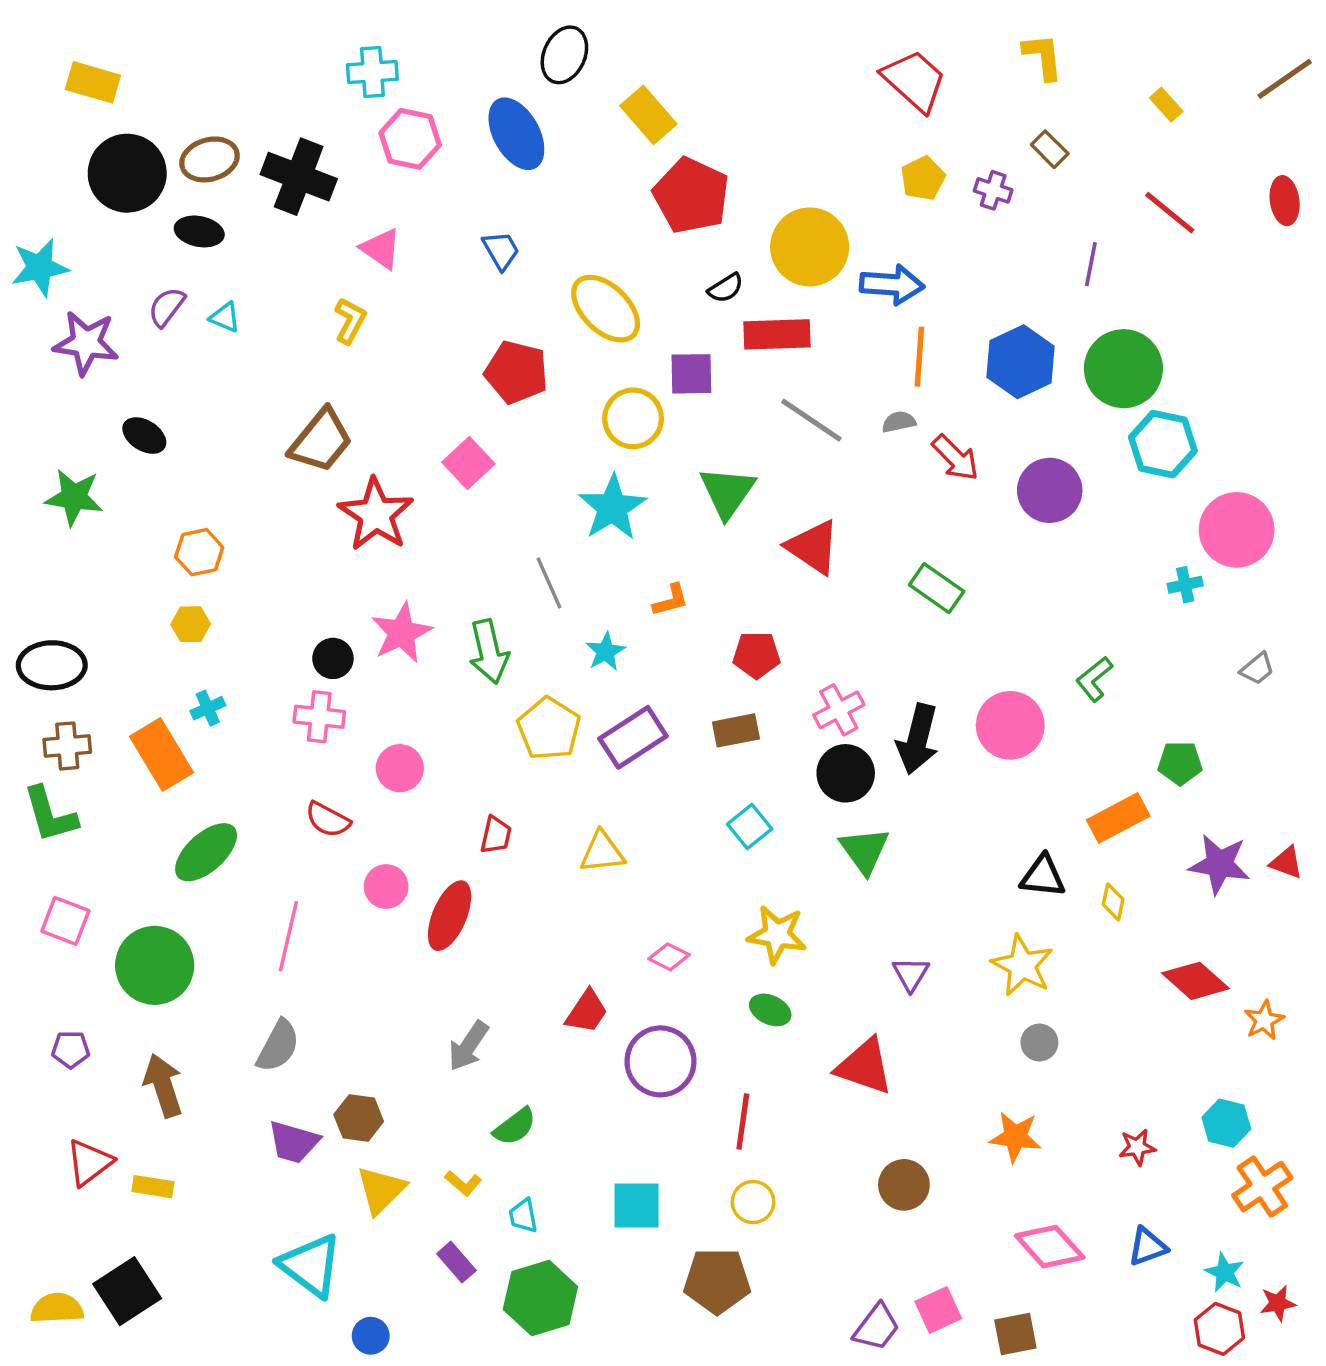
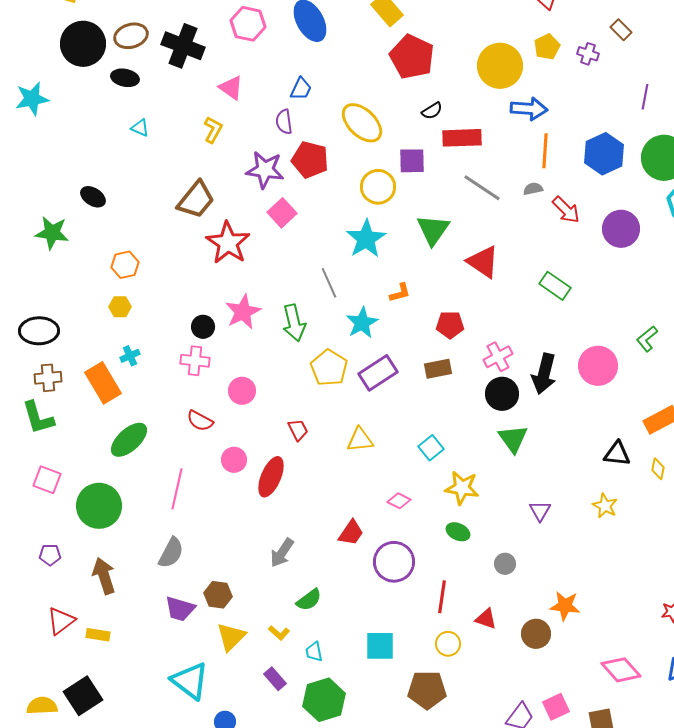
yellow circle: (810, 247) -> (500, 66), moved
blue trapezoid: (501, 250) -> (301, 89), turned 55
purple semicircle: (167, 307) -> (284, 122), moved, turned -45
purple star: (86, 343) -> (265, 170), moved
cyan star: (606, 652) -> (362, 323), size x1.4
cyan square: (750, 826) -> (431, 448), moved
red trapezoid: (496, 835) -> (298, 430), turned -40
yellow star: (1022, 965) -> (605, 506), size x0.7
gray circle: (1039, 1043) -> (505, 564), moved
red triangle: (865, 1067) -> (486, 619), moved, size x0.6
orange star: (1015, 1137) -> (565, 606), moved

